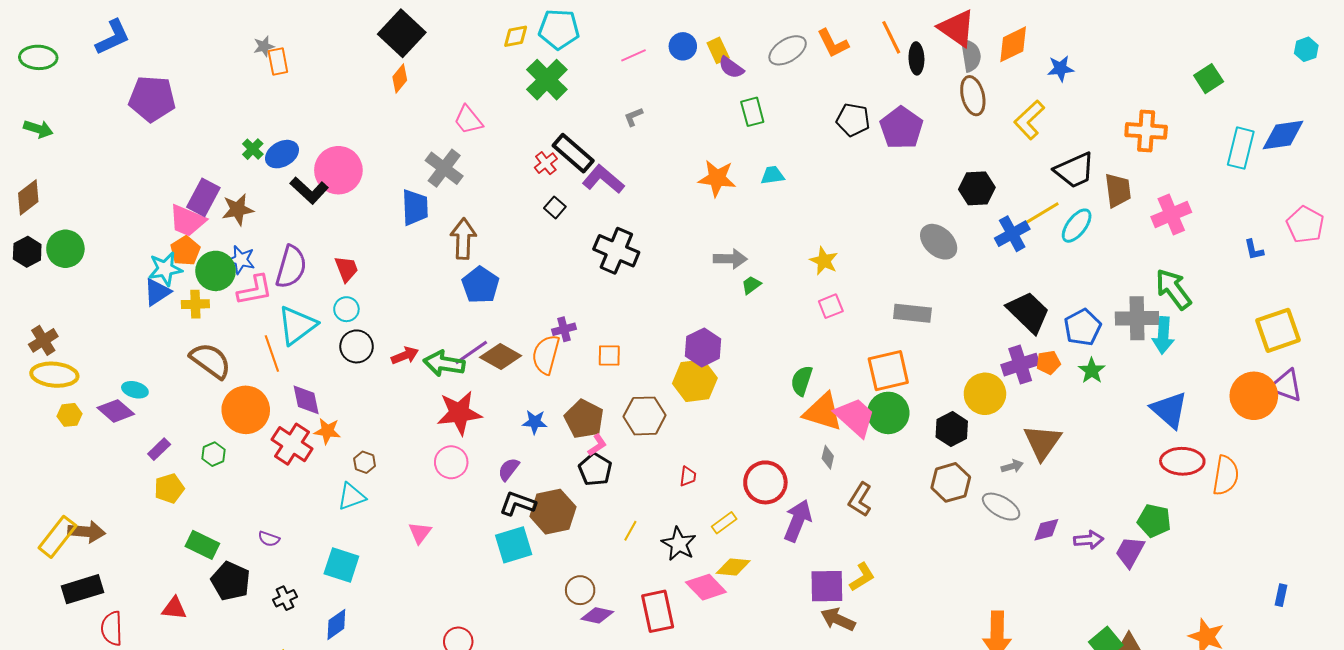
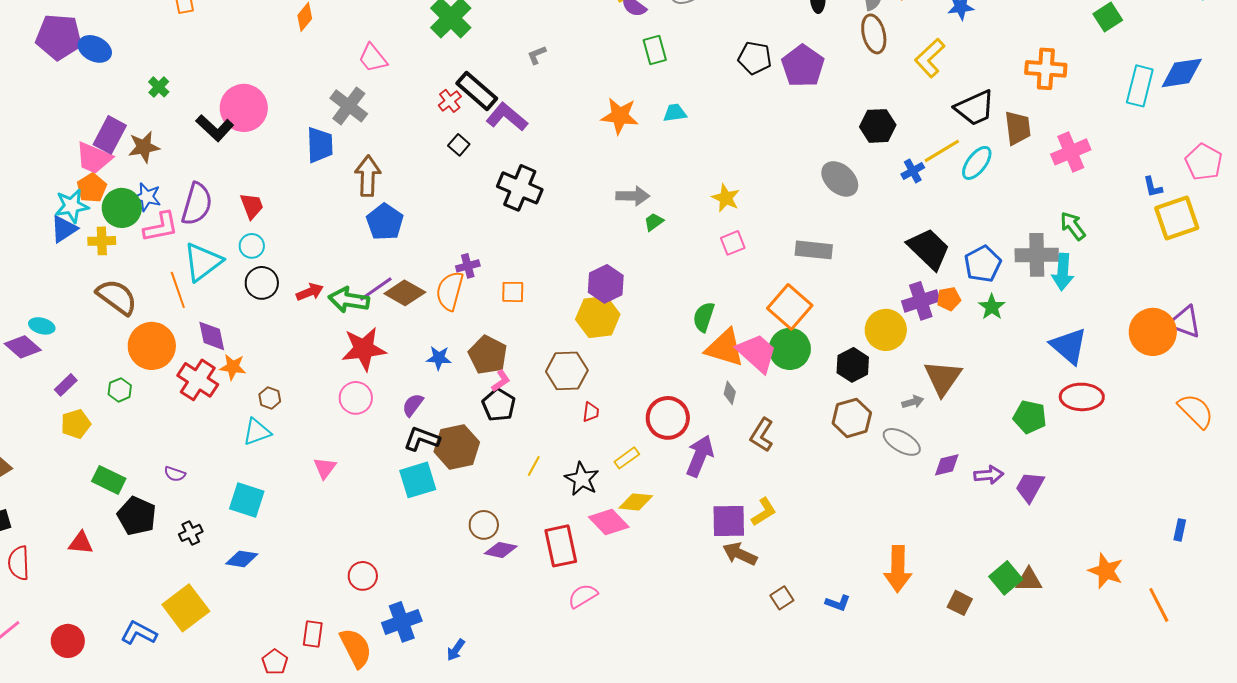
blue ellipse: (282, 154) -> (95, 49), moved, turned 56
blue cross: (1012, 234) -> (913, 171), size x0.7
green arrow: (1173, 289) -> (1073, 226), size x0.7
yellow square: (1278, 330) -> (1177, 218), moved
orange square: (888, 371) -> (790, 307), turned -36
brown hexagon: (645, 416) -> (567, 371), moved
orange semicircle: (1226, 475) -> (1196, 411), moved, turned -54
green pentagon: (1154, 521) -> (1030, 417), moved
blue diamond: (336, 624) -> (242, 559), turned 44

